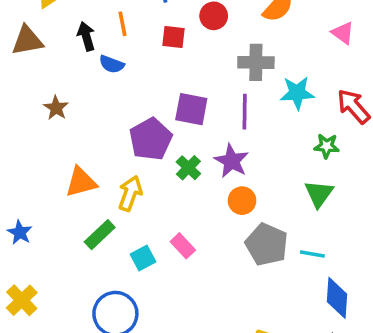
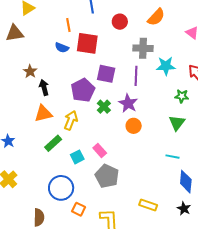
black arrow: (86, 36) -> (44, 87), moved
red square: (173, 37) -> (87, 43), moved, size x1.6
gray pentagon: (267, 245) -> (107, 176), moved

